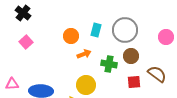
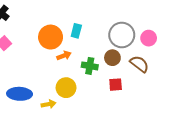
gray circle: (125, 30) -> (122, 35), moved
orange circle: (71, 36) -> (51, 37), size x1.5
brown semicircle: (157, 74) -> (139, 64), moved

